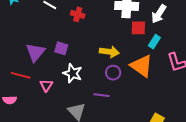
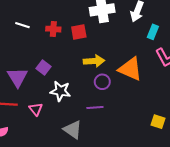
red square: (138, 28) -> (79, 32), moved
cyan rectangle: (154, 42) -> (153, 32), moved
purple square: (61, 48) -> (43, 68), turned 32

